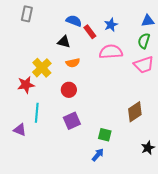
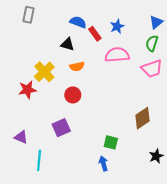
blue triangle: (148, 21) -> (156, 22), turned -32
cyan line: (37, 113) -> (39, 160), moved
purple square: (72, 121) -> (61, 128), moved
blue arrow: (98, 155) -> (103, 164), turned -56

